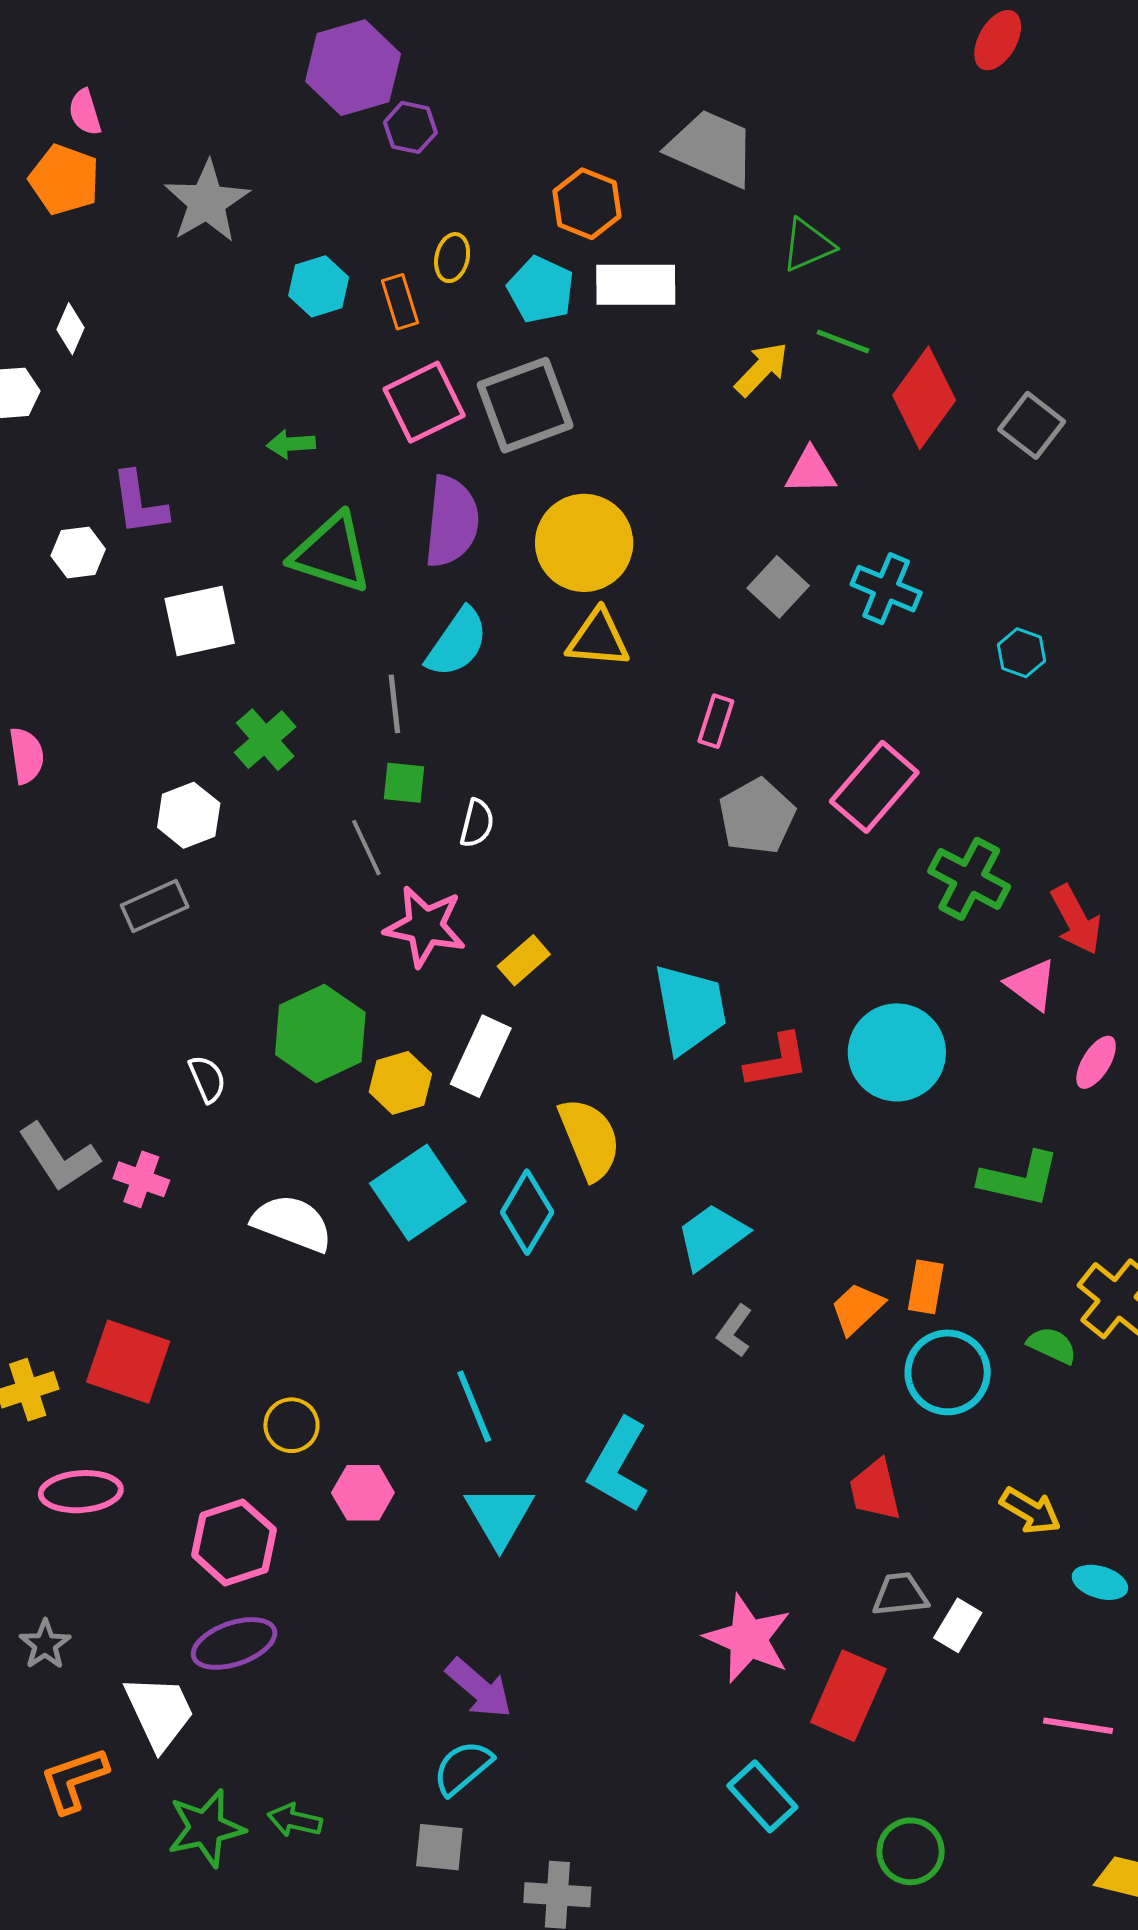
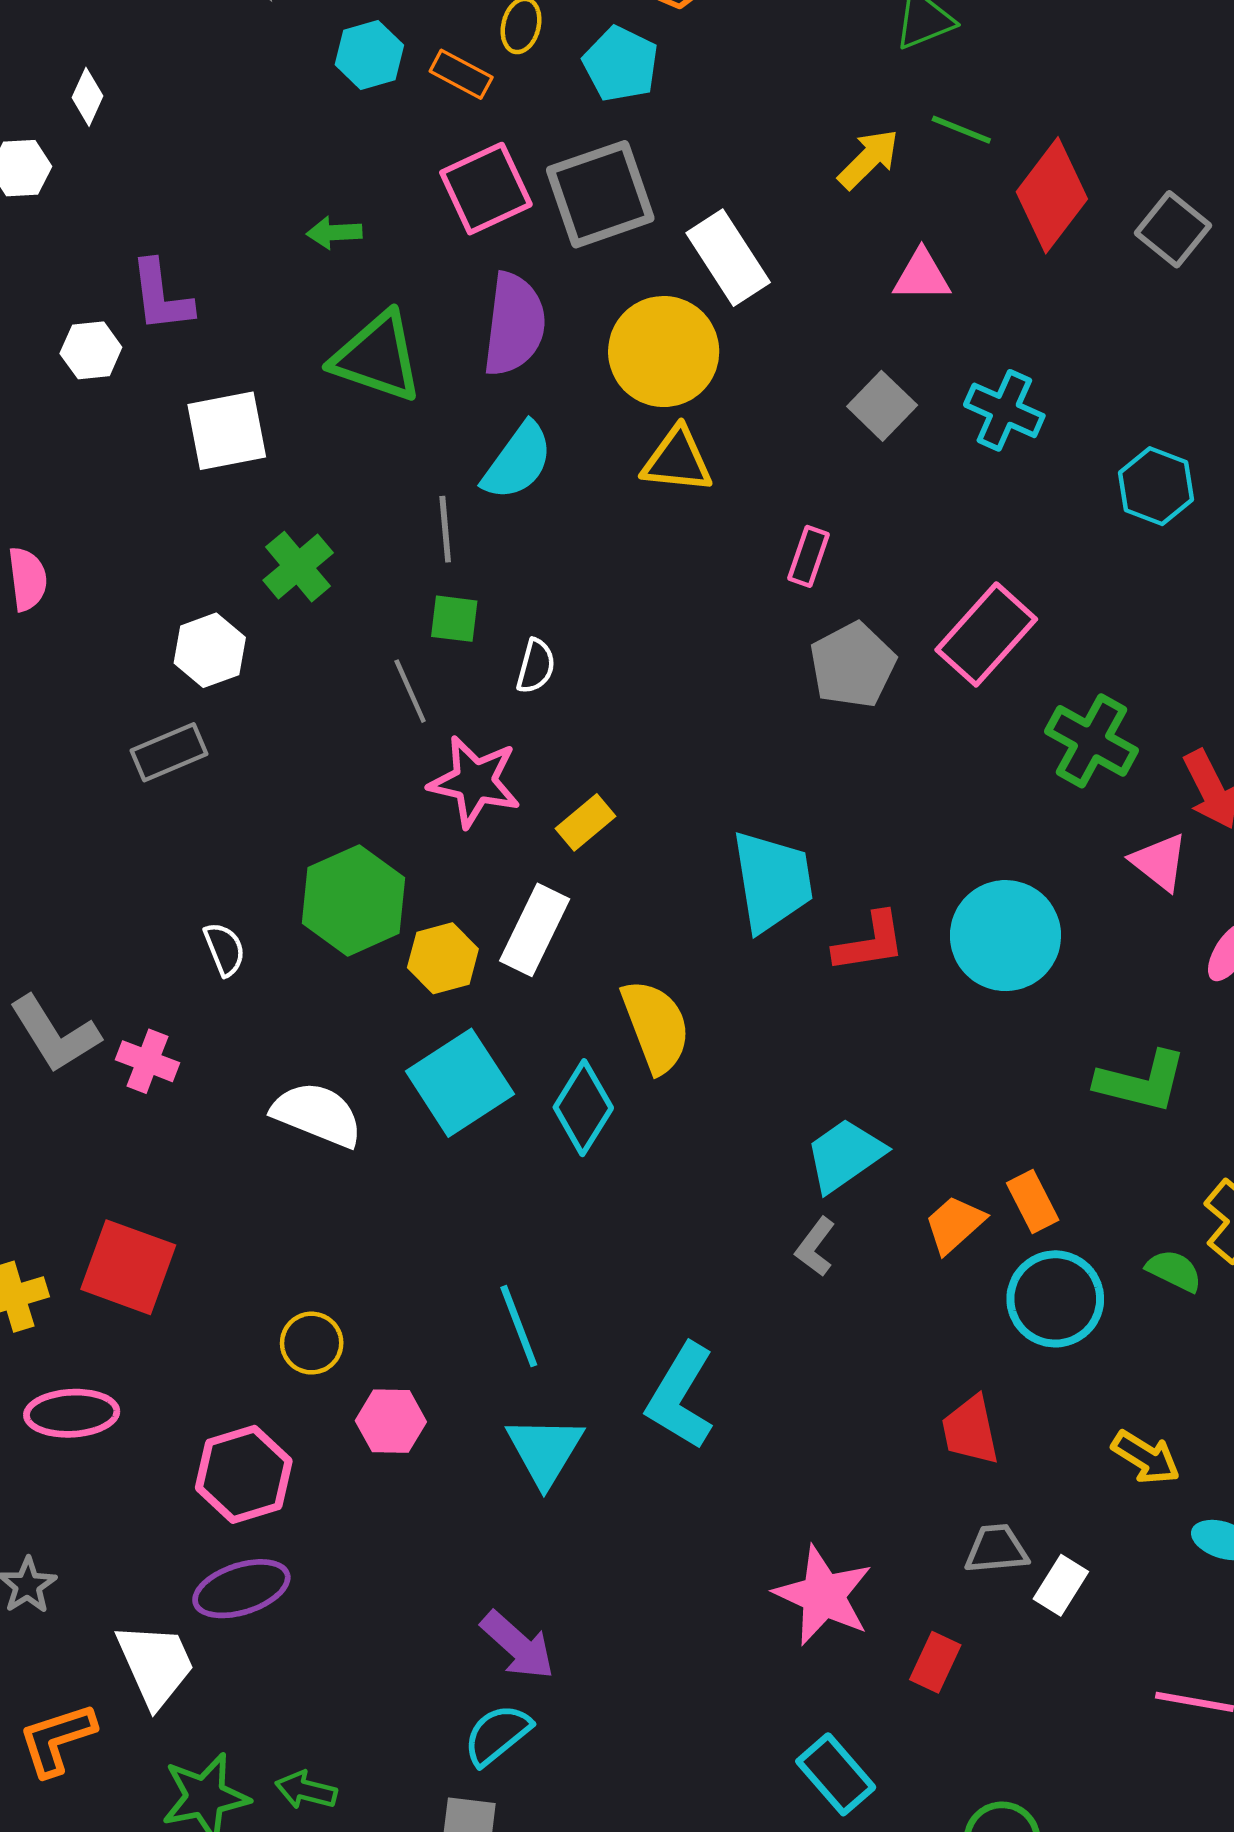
white rectangle: (636, 285) -> (728, 258), moved, turned 56
orange rectangle: (400, 302) -> (461, 74), turned -46
cyan hexagon: (1021, 653) -> (1156, 486), size x1.4
cyan trapezoid: (712, 1236) -> (845, 1155), moved
orange rectangle: (926, 1287) -> (1033, 1202), turned -38
red rectangle: (848, 1696) -> (935, 1662), size x0.6

